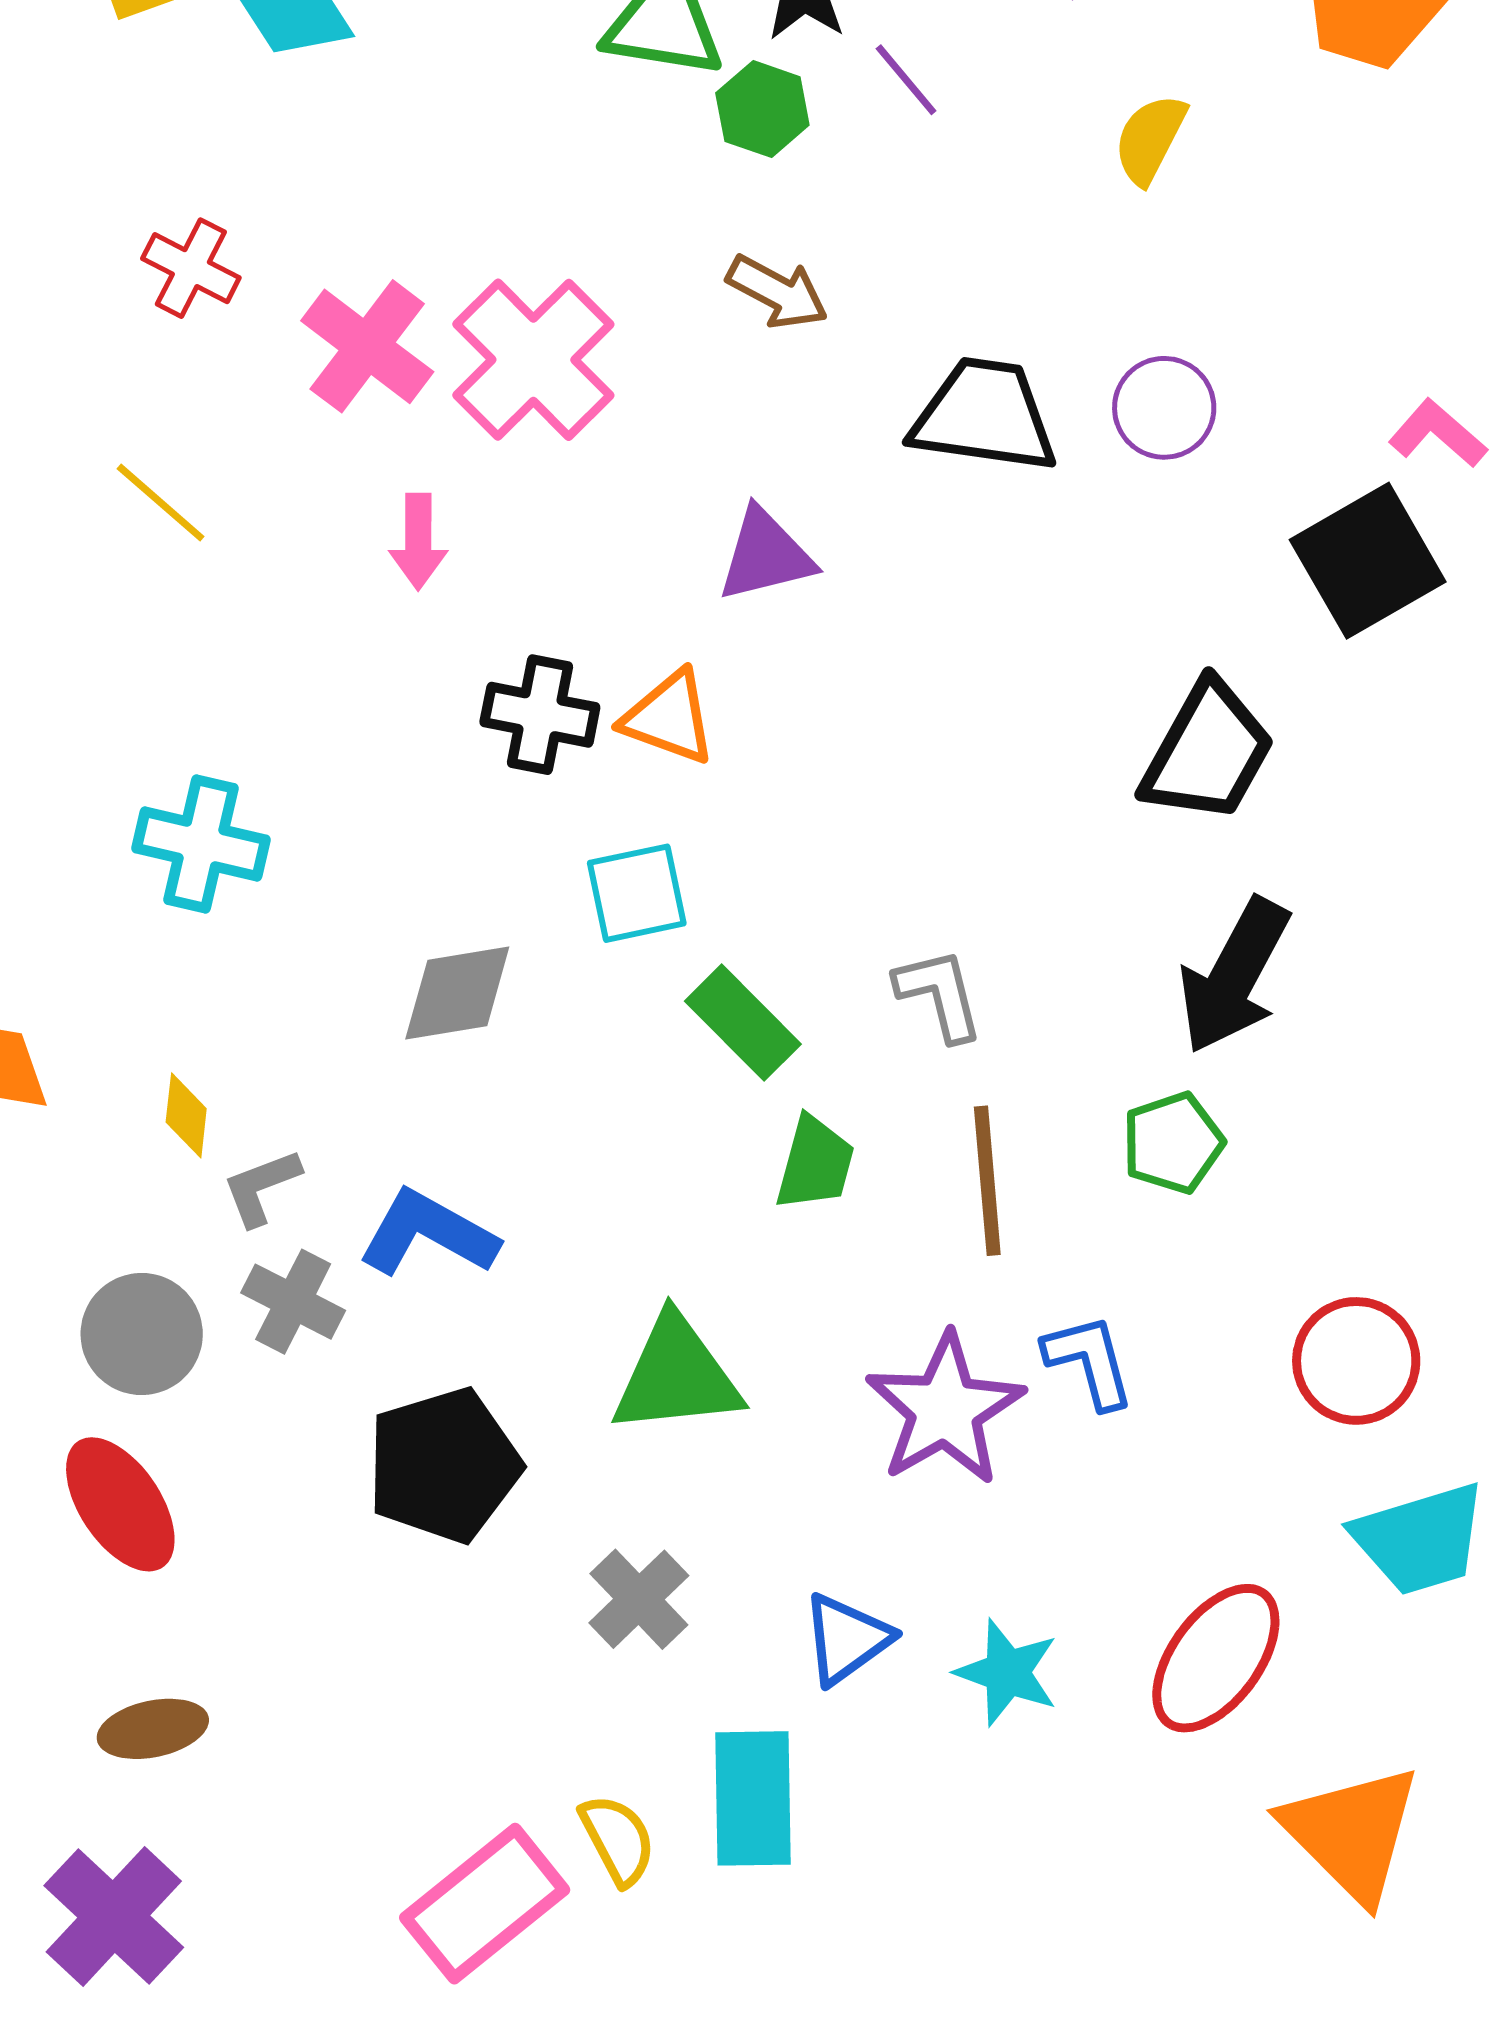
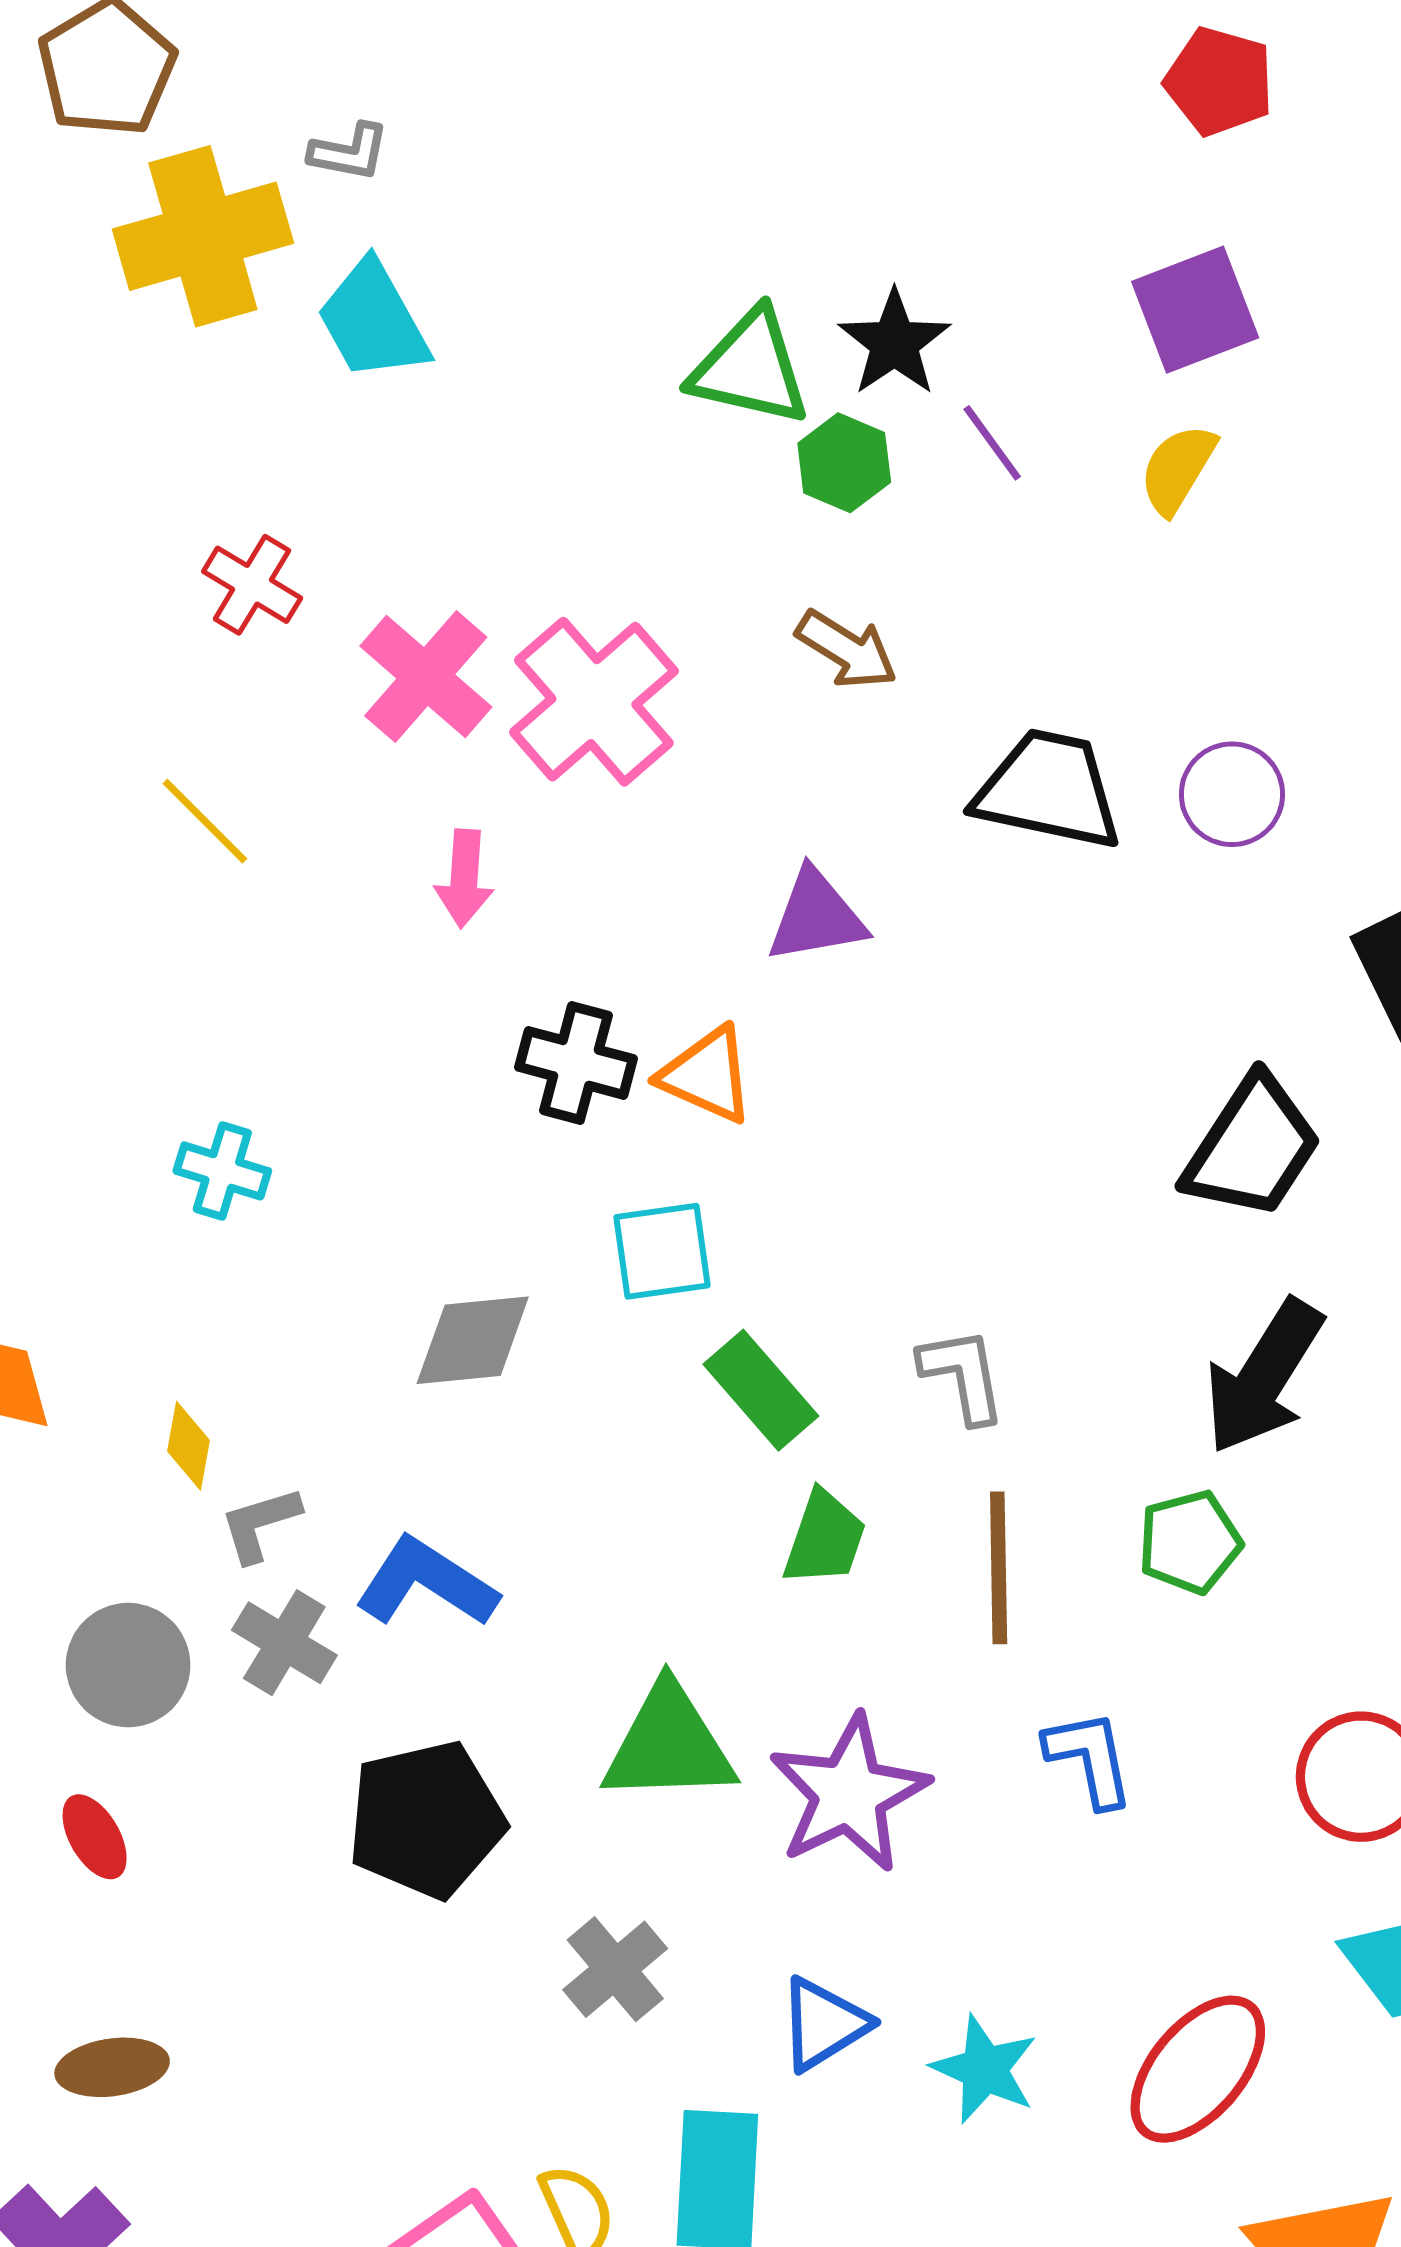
yellow semicircle: (1150, 139) -> (1178, 469), moved
cyan cross: (201, 844) -> (222, 1171), size x0.7
purple star: (945, 1409) -> (849, 1794), moved
red ellipse: (120, 1504) -> (95, 1837), size x0.6

